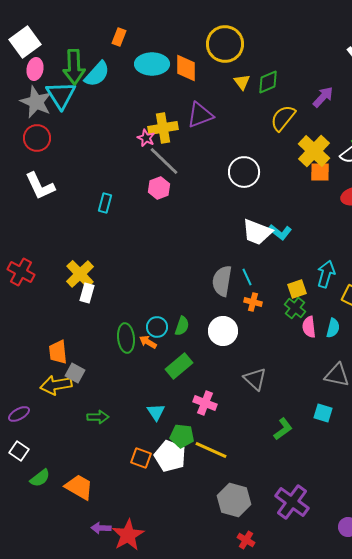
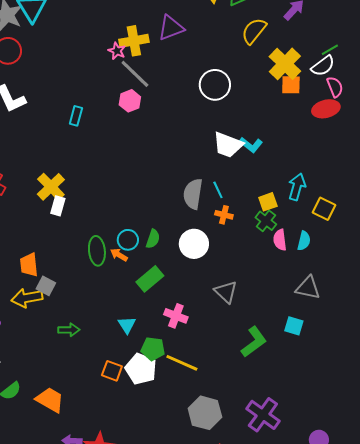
green L-shape: (283, 429) -> (254, 342), size x1.4

